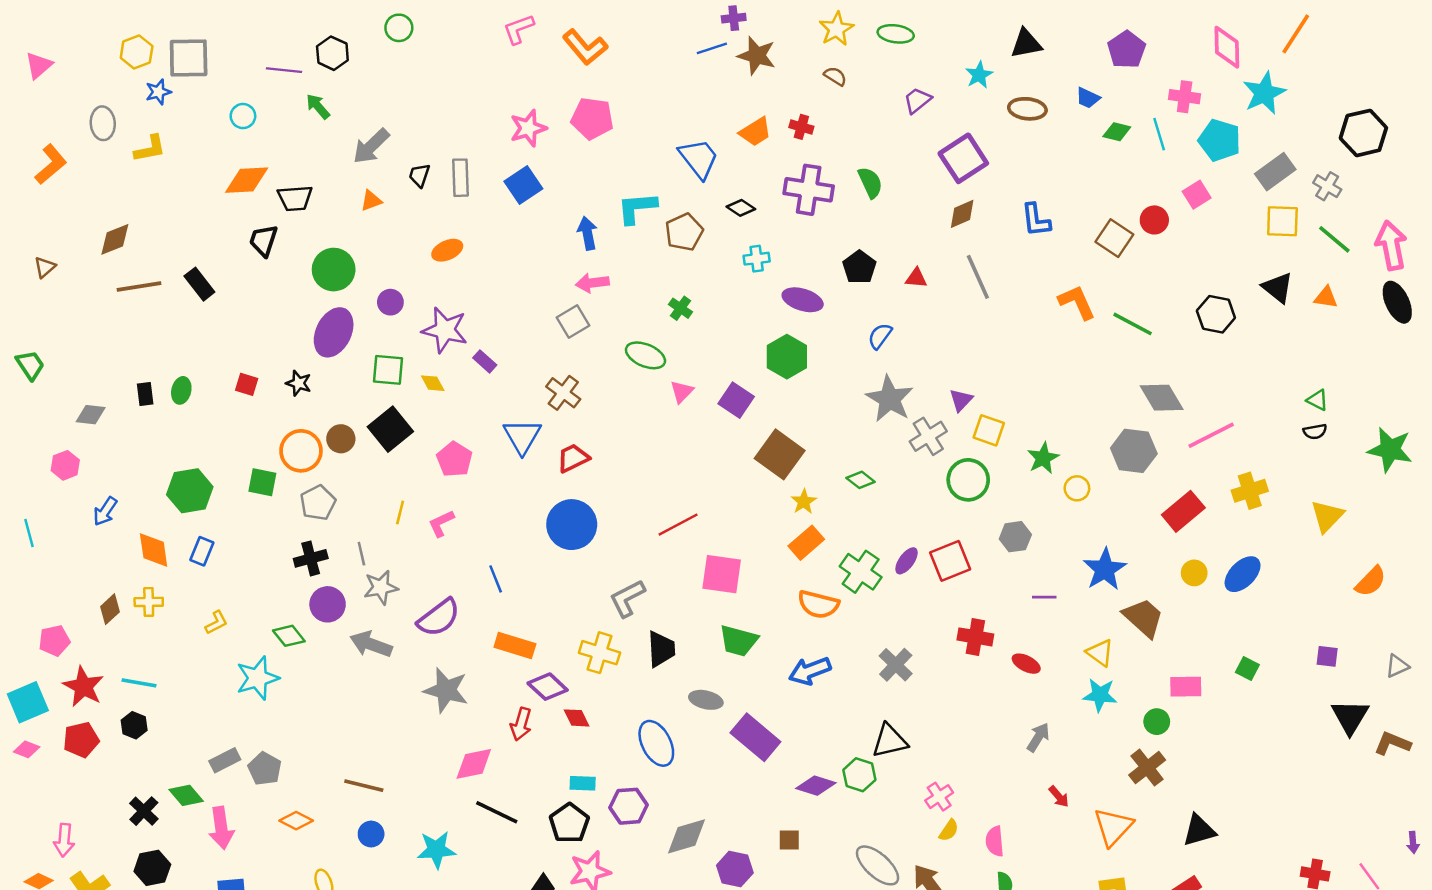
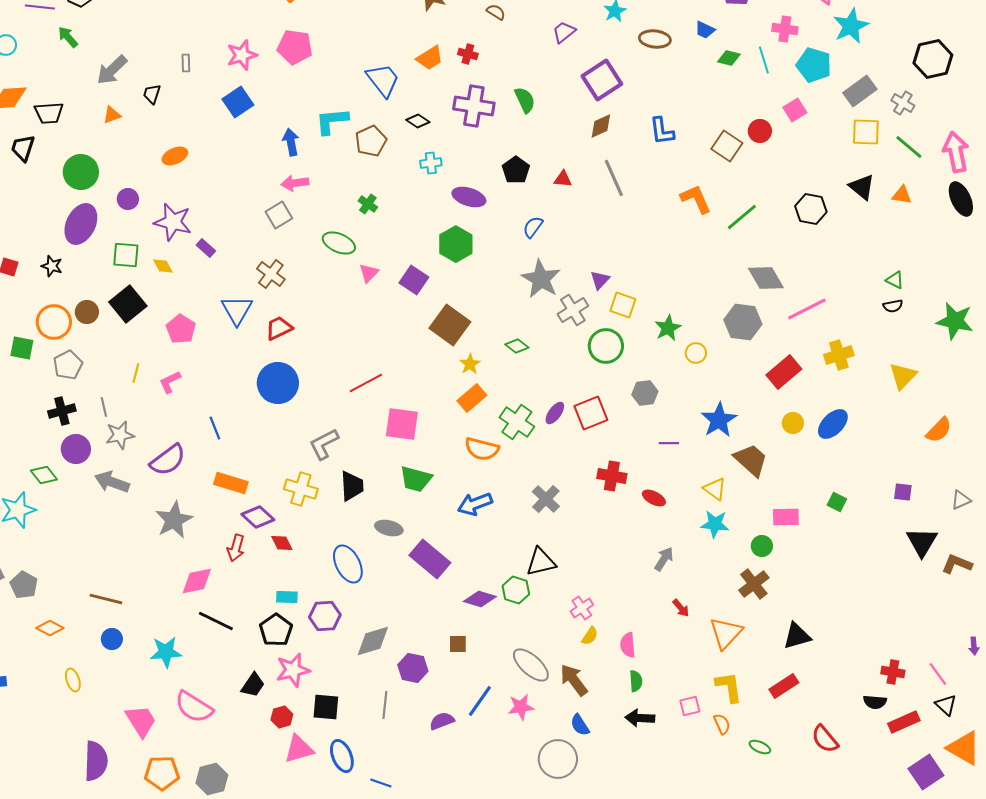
gray rectangle: (461, 178) -> (186, 63), moved, size x0.6
green line: (1133, 324) -> (742, 217), turned -68
gray star: (446, 690) -> (174, 520), turned 30

